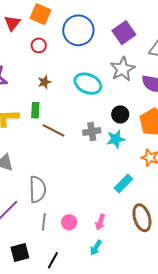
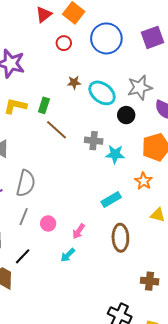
purple square: (124, 33) -> (152, 37), moved
brown star: (45, 82) -> (74, 82), moved
black circle: (120, 114) -> (126, 115), moved

